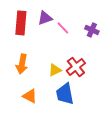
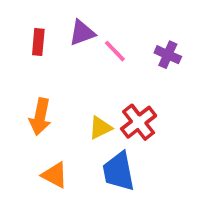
red rectangle: (21, 23) -> (38, 42), size x0.6

